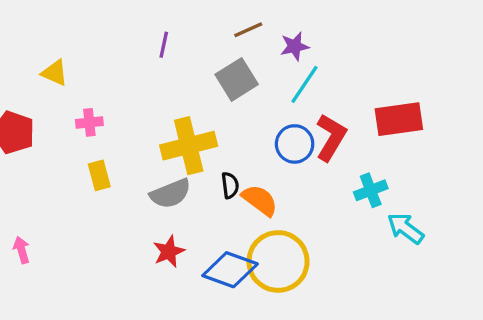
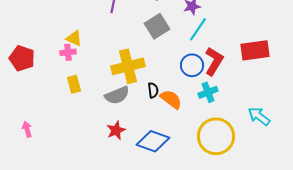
yellow triangle: (55, 73) -> (74, 38), moved
cyan cross: (371, 190) -> (208, 92), moved
yellow circle: (278, 261) -> (216, 136), moved

